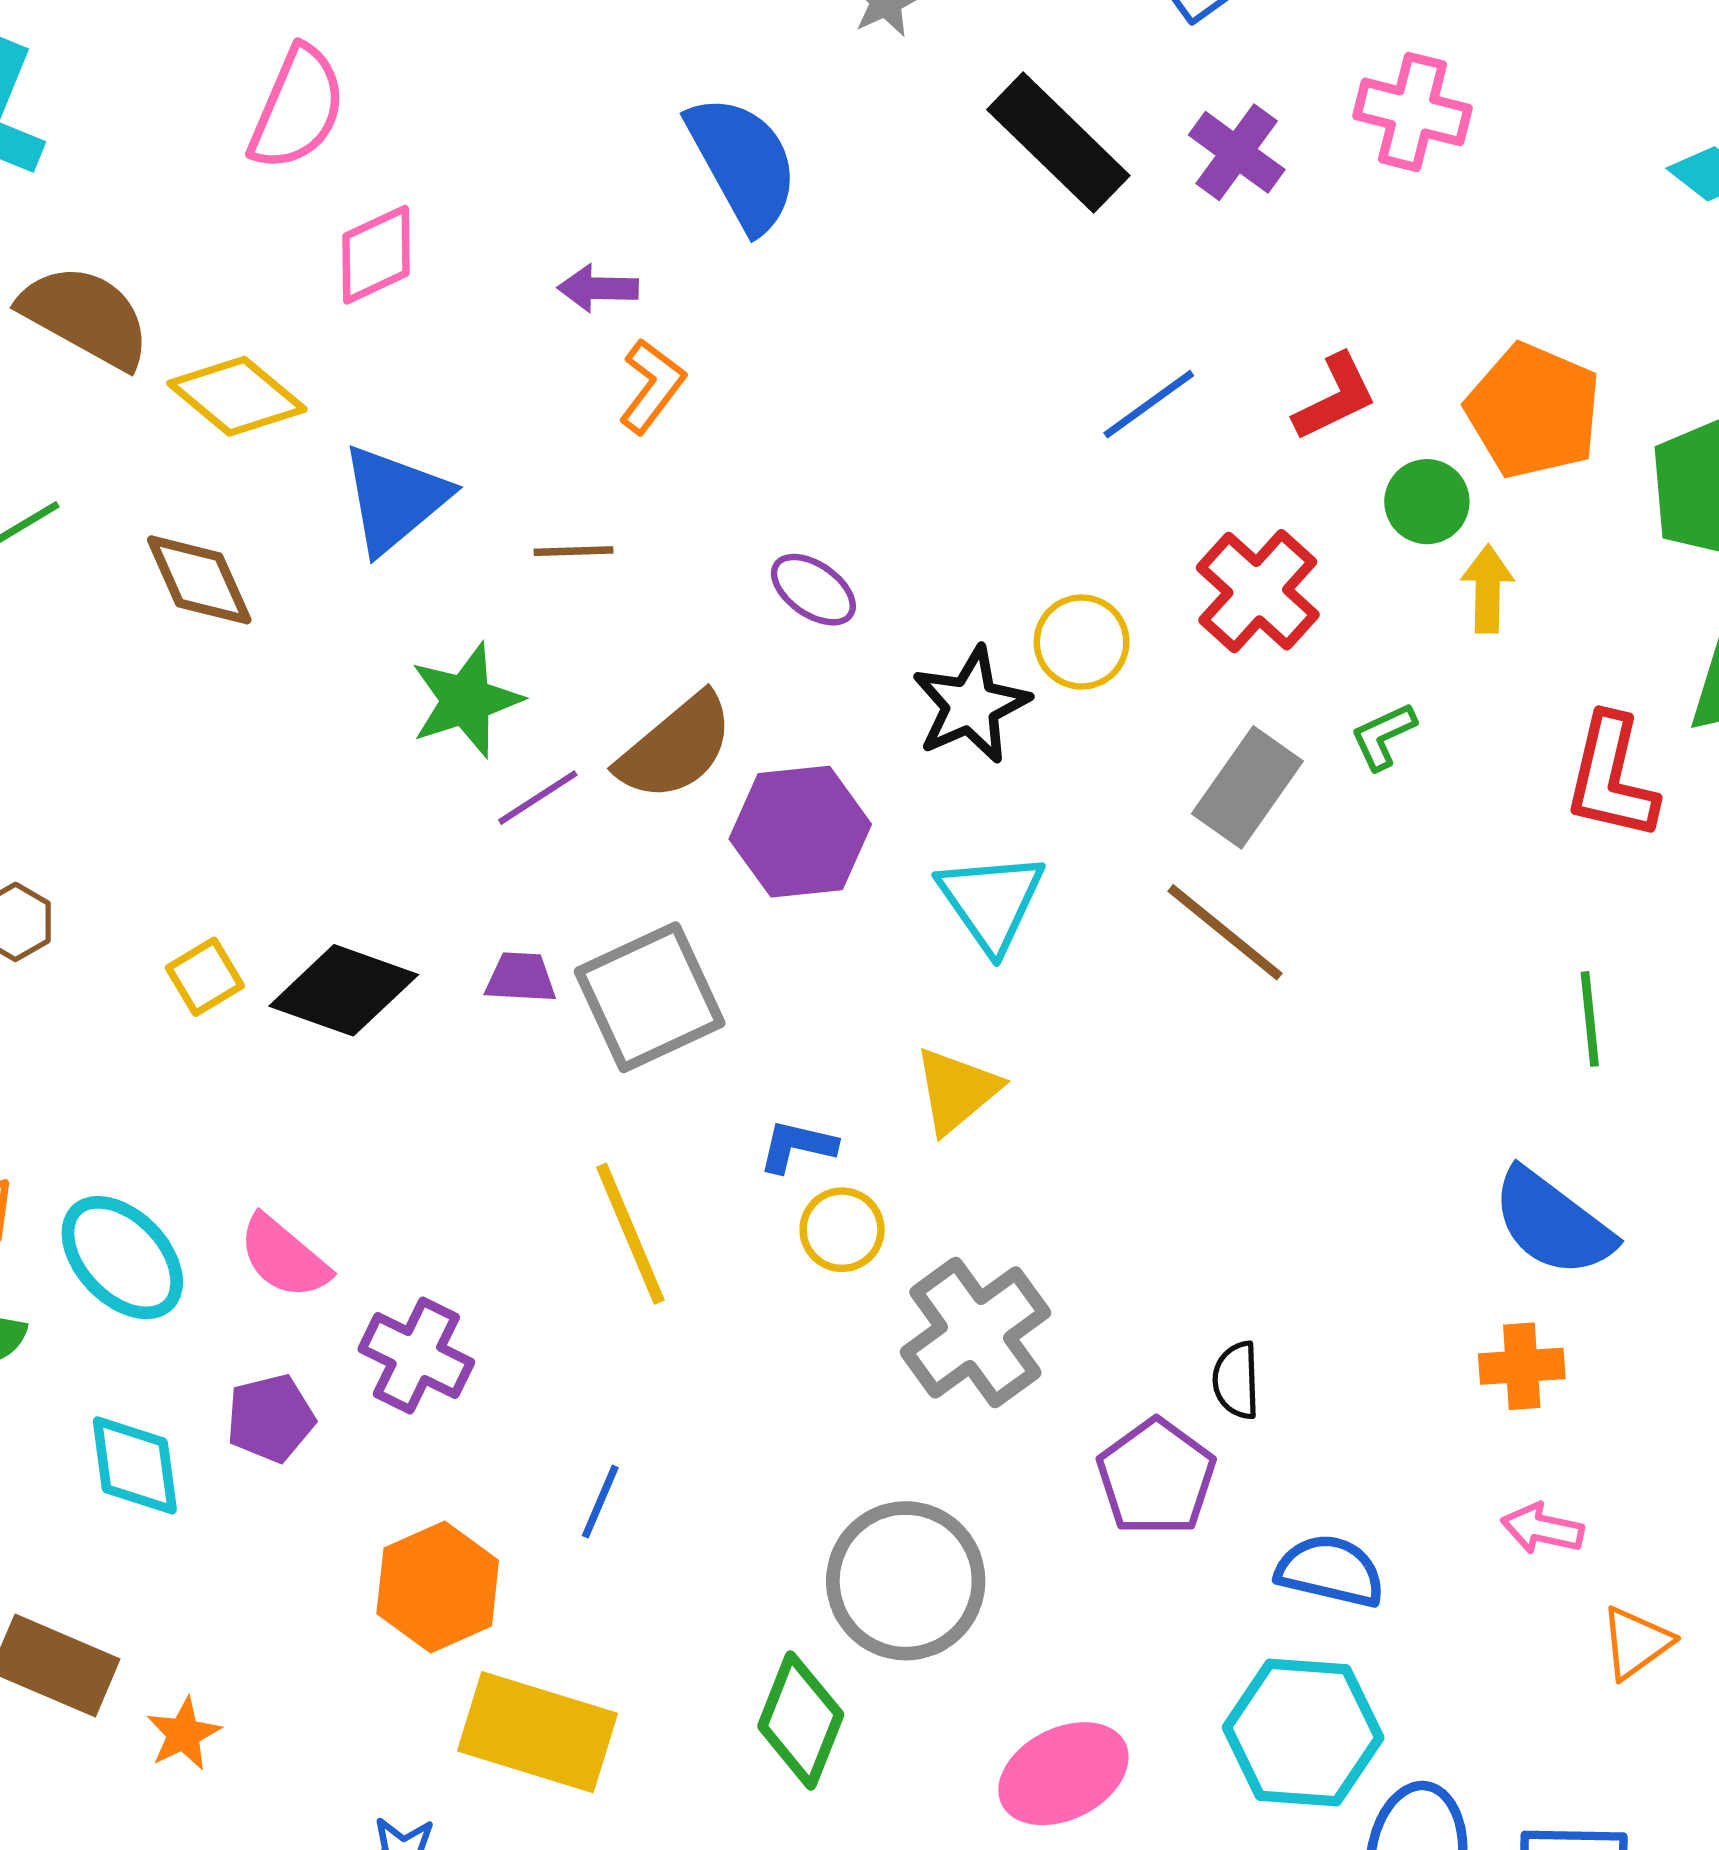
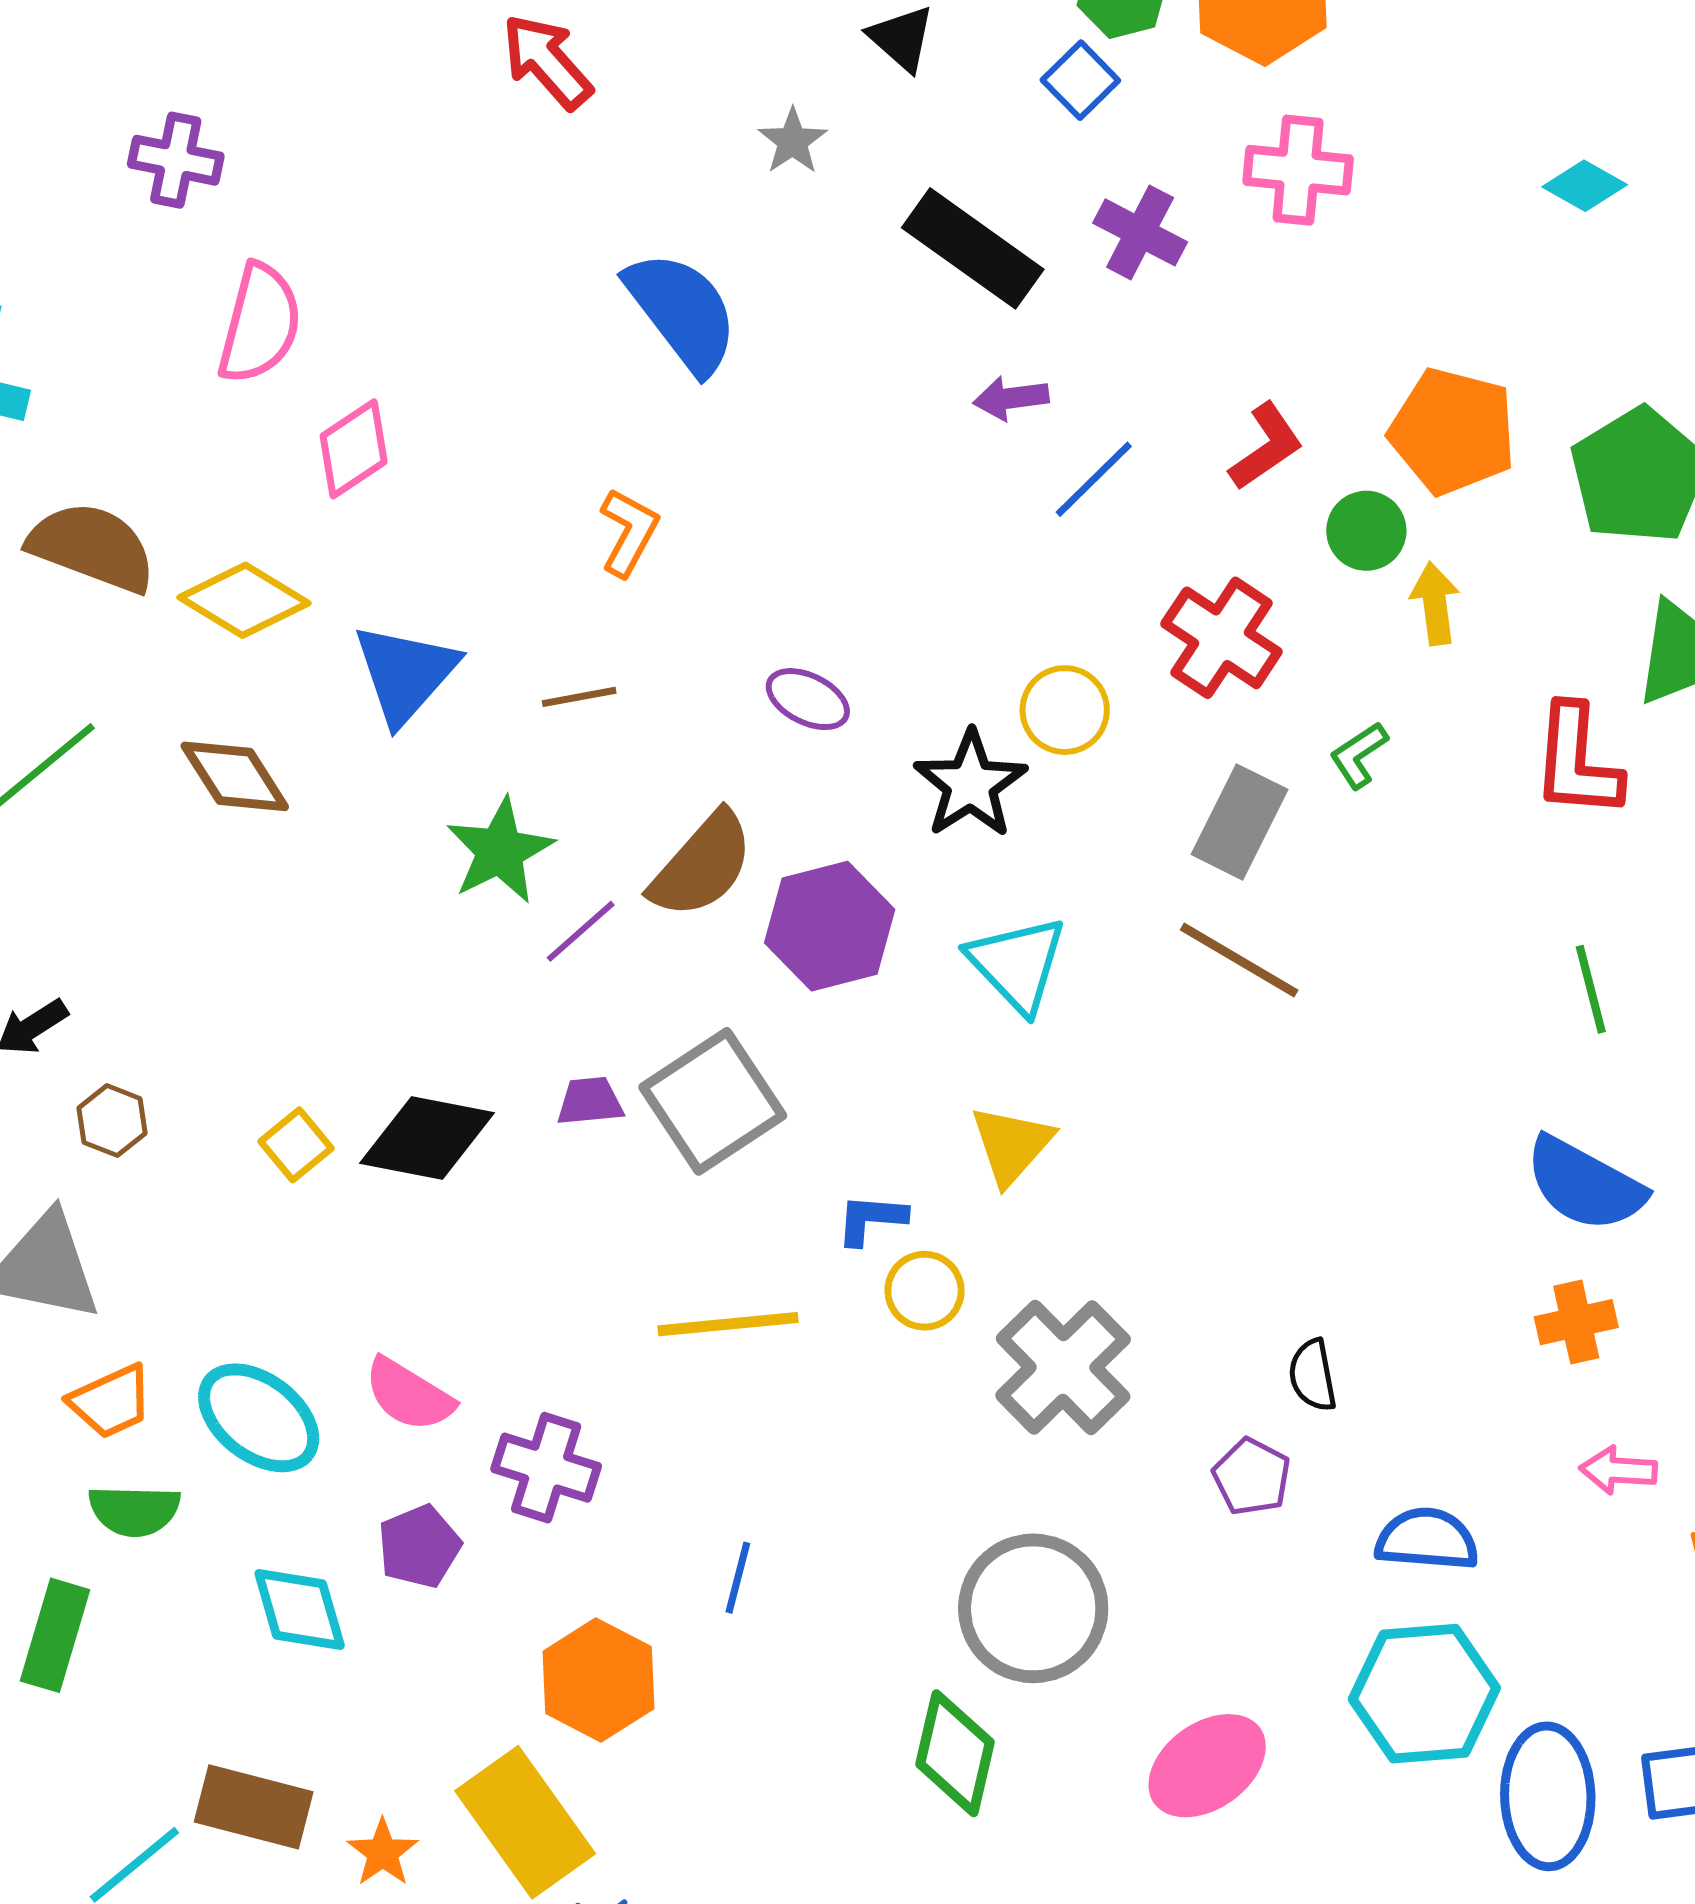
purple arrow: (598, 288) -> (1011, 398), moved
yellow line: (630, 1234) -> (728, 1324), turned -64
purple pentagon: (1156, 1477) -> (1252, 1477), size x0.7
yellow rectangle: (538, 1732) -> (525, 1822), moved, turned 46

